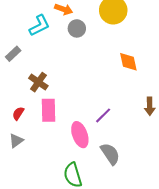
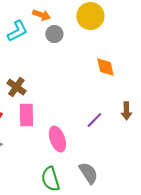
purple line: (103, 115) -> (94, 120), moved
gray semicircle: (110, 154) -> (88, 173), moved

